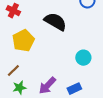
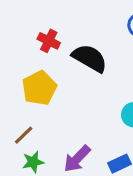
red cross: (13, 11) -> (49, 41), moved

